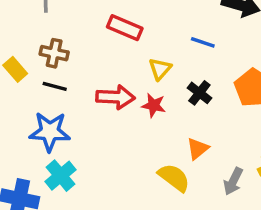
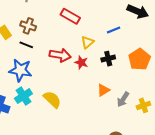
blue line: (203, 42) -> (114, 30), turned -48
black cross: (199, 93) -> (108, 59), turned 32
yellow semicircle: (174, 178) -> (52, 99), moved
gray arrow: (233, 181) -> (123, 99), moved

